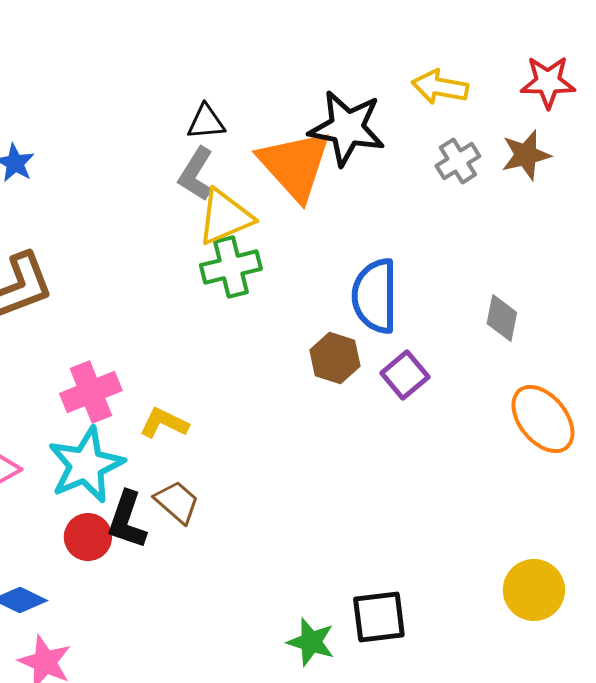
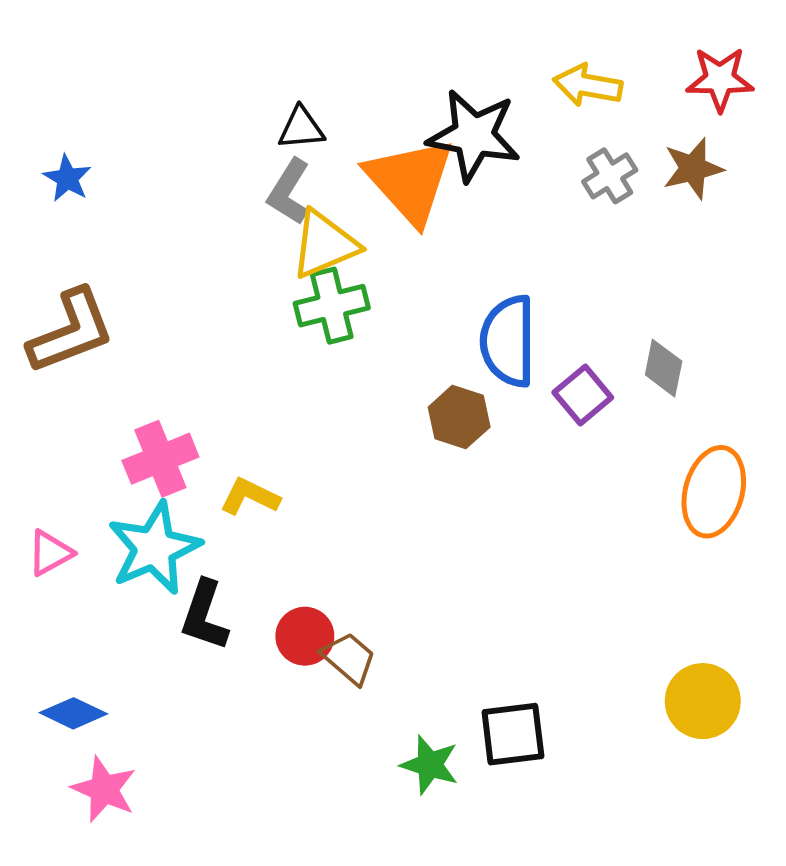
purple square: (405, 375) -> (583, 395), moved
orange ellipse: (543, 419) -> (714, 492), turned 54
brown trapezoid: (177, 502) -> (349, 658), moved
red circle: (88, 537) -> (305, 636), moved

